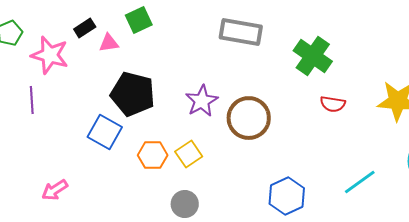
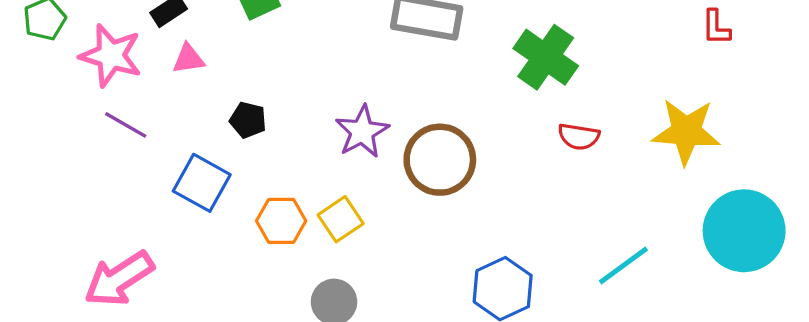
pink triangle: (109, 43) -> (189, 59), moved
black pentagon: (133, 94) -> (248, 120), size x0.5
purple line: (32, 100) -> (126, 125), moved, turned -56
pink arrow: (55, 190) -> (119, 279), size x1.6

